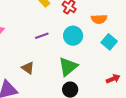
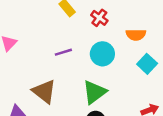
brown triangle: (28, 68) -> (44, 91), size x1.5

